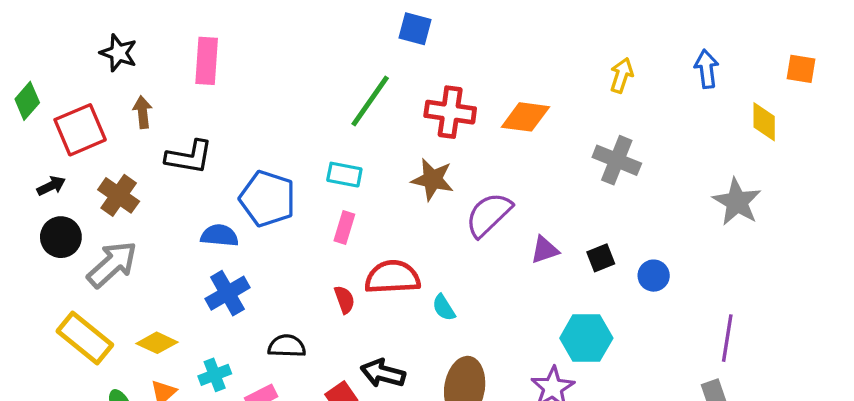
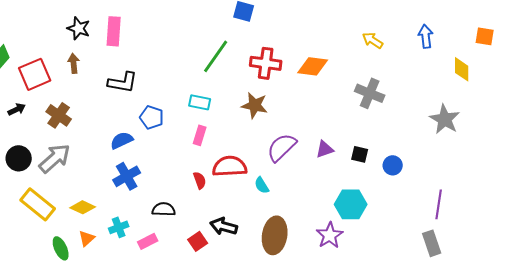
black star: (119, 53) -> (79, 28), moved
yellow arrow: (622, 75) -> (373, 40), turned -75
black L-shape: (189, 157) -> (123, 82), moved
blue pentagon: (268, 199) -> (152, 117), size x0.7
purple semicircle: (489, 215) -> (282, 147), moved
blue semicircle: (219, 235) -> (122, 140), turned -30
black circle: (61, 237) -> (19, 158), moved
black square: (601, 258) -> (360, 154), turned 36

